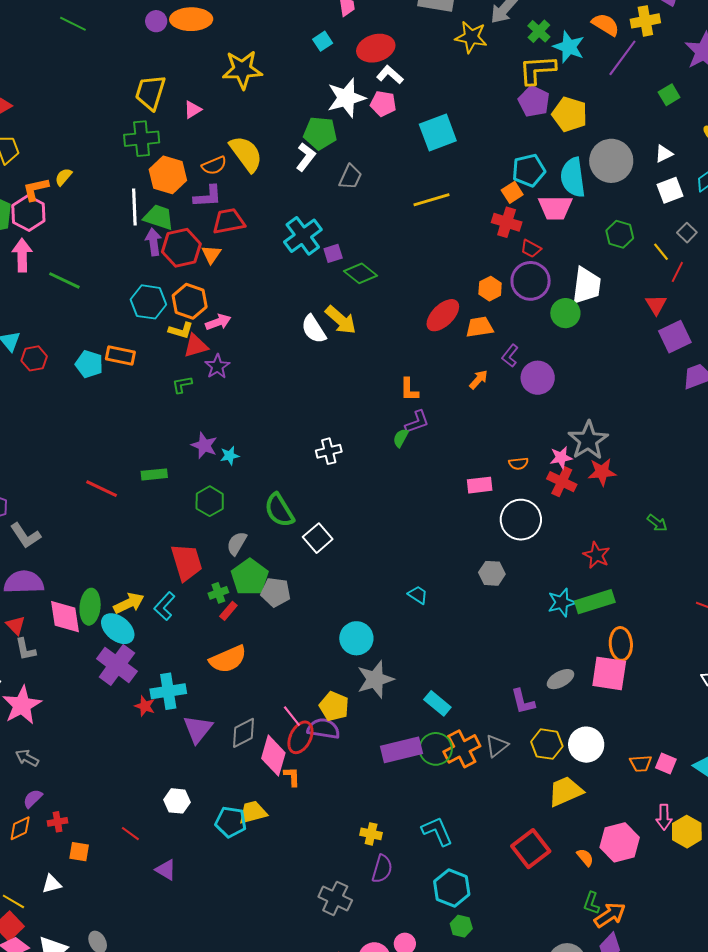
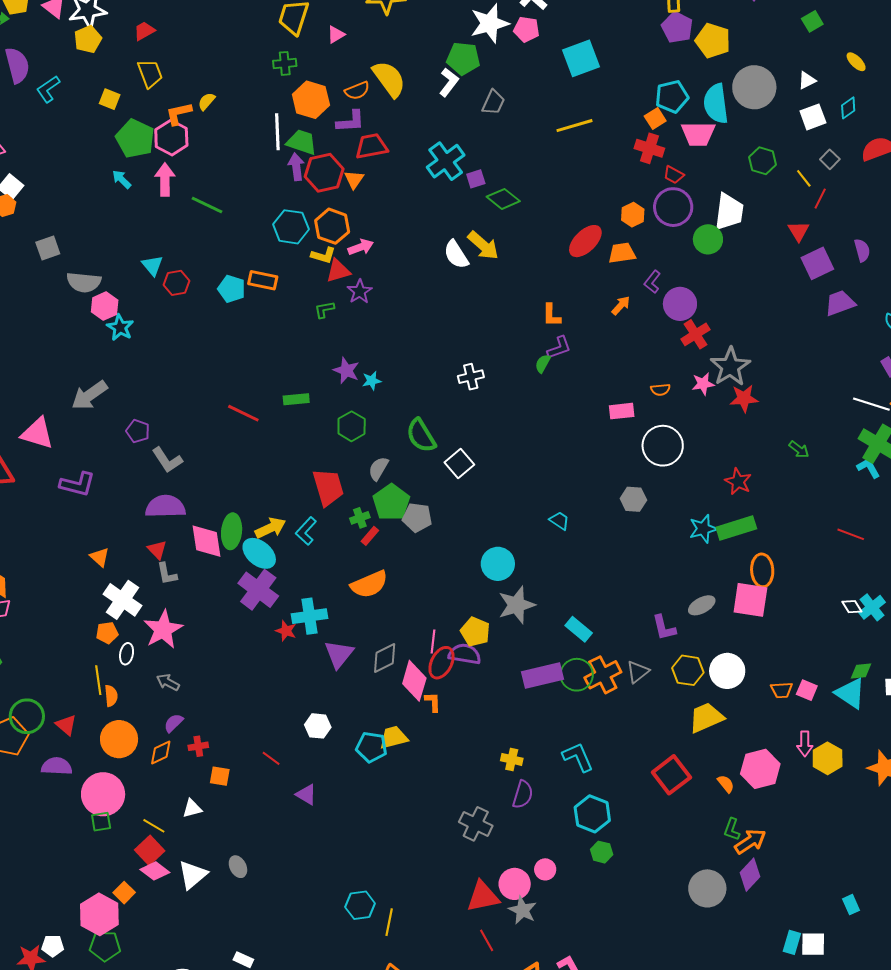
green cross: (142, 139) -> (285, 63), size x0.7
red cross: (562, 482) -> (695, 334), moved, turned 32
pink line: (292, 716) -> (433, 642), turned 45

